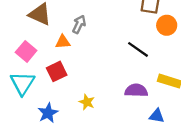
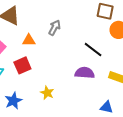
gray arrow: (79, 24) -> (54, 28), moved
purple semicircle: (136, 90) -> (85, 73), moved

